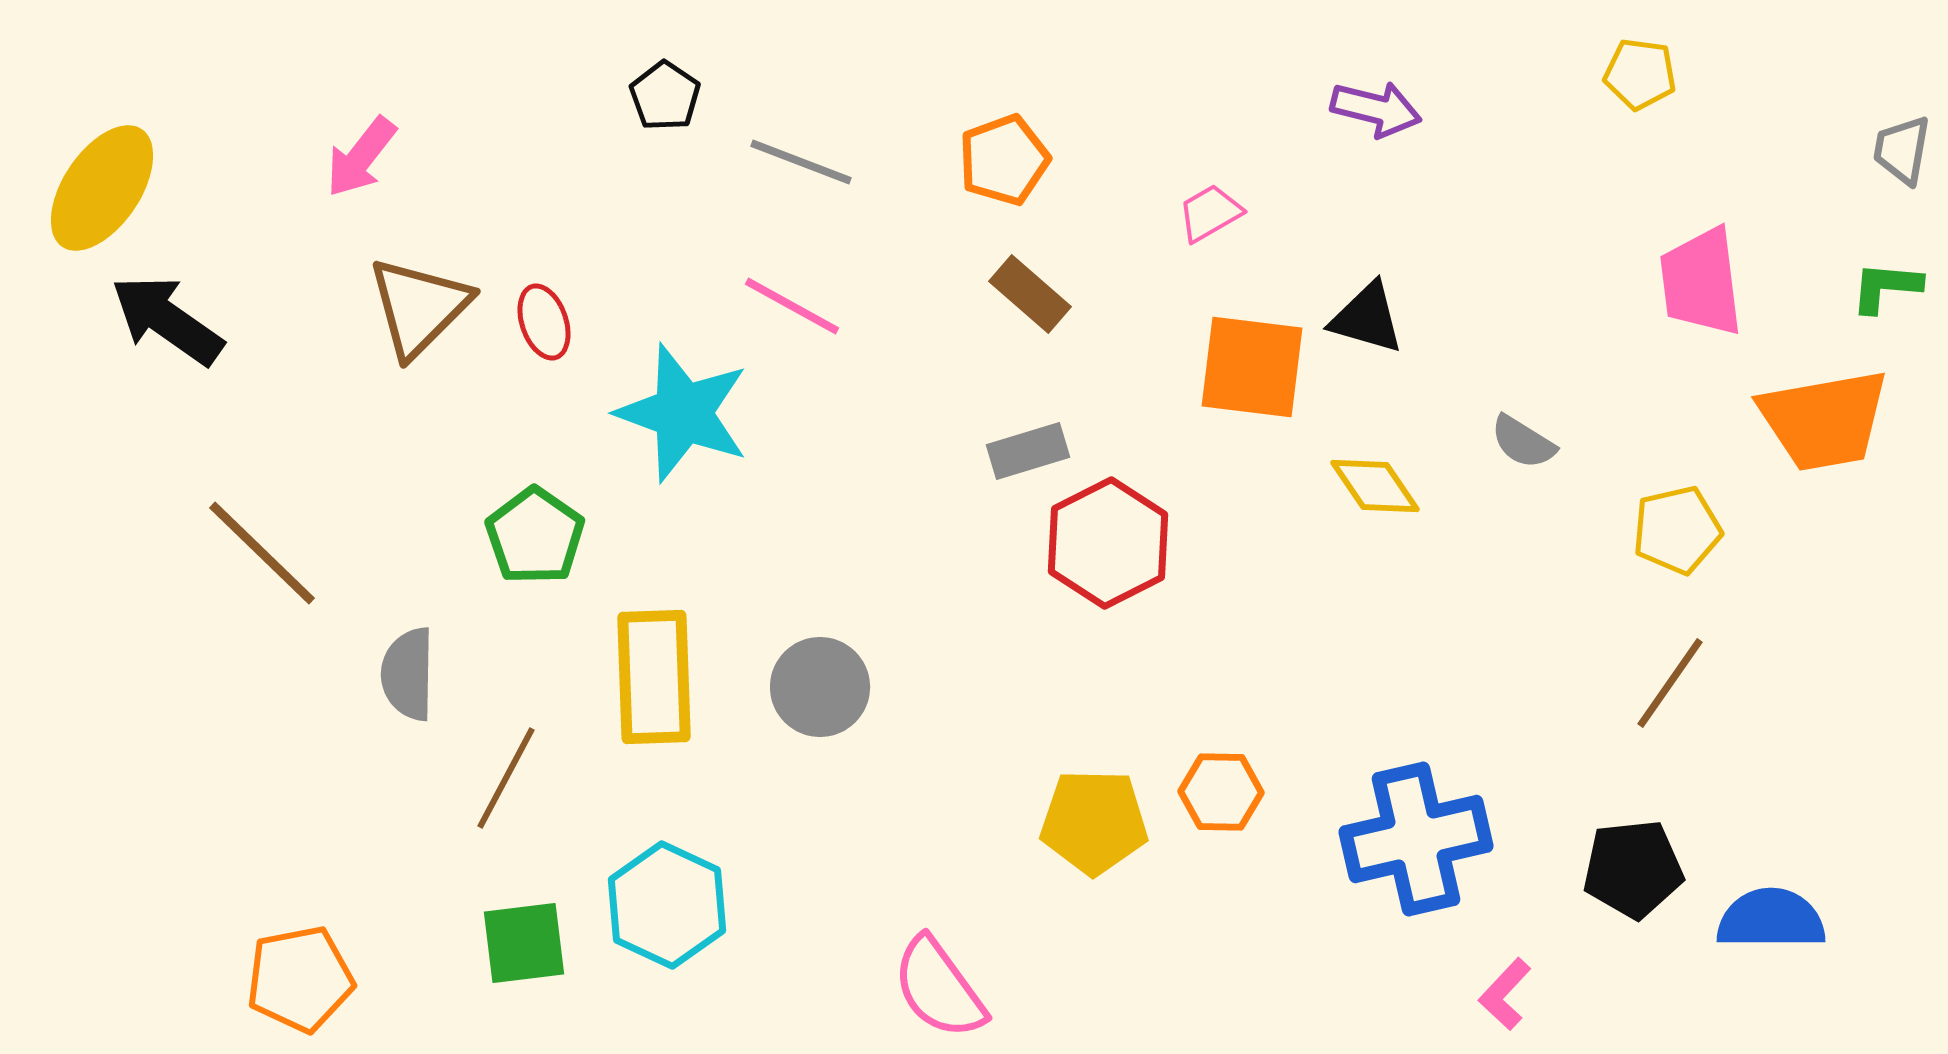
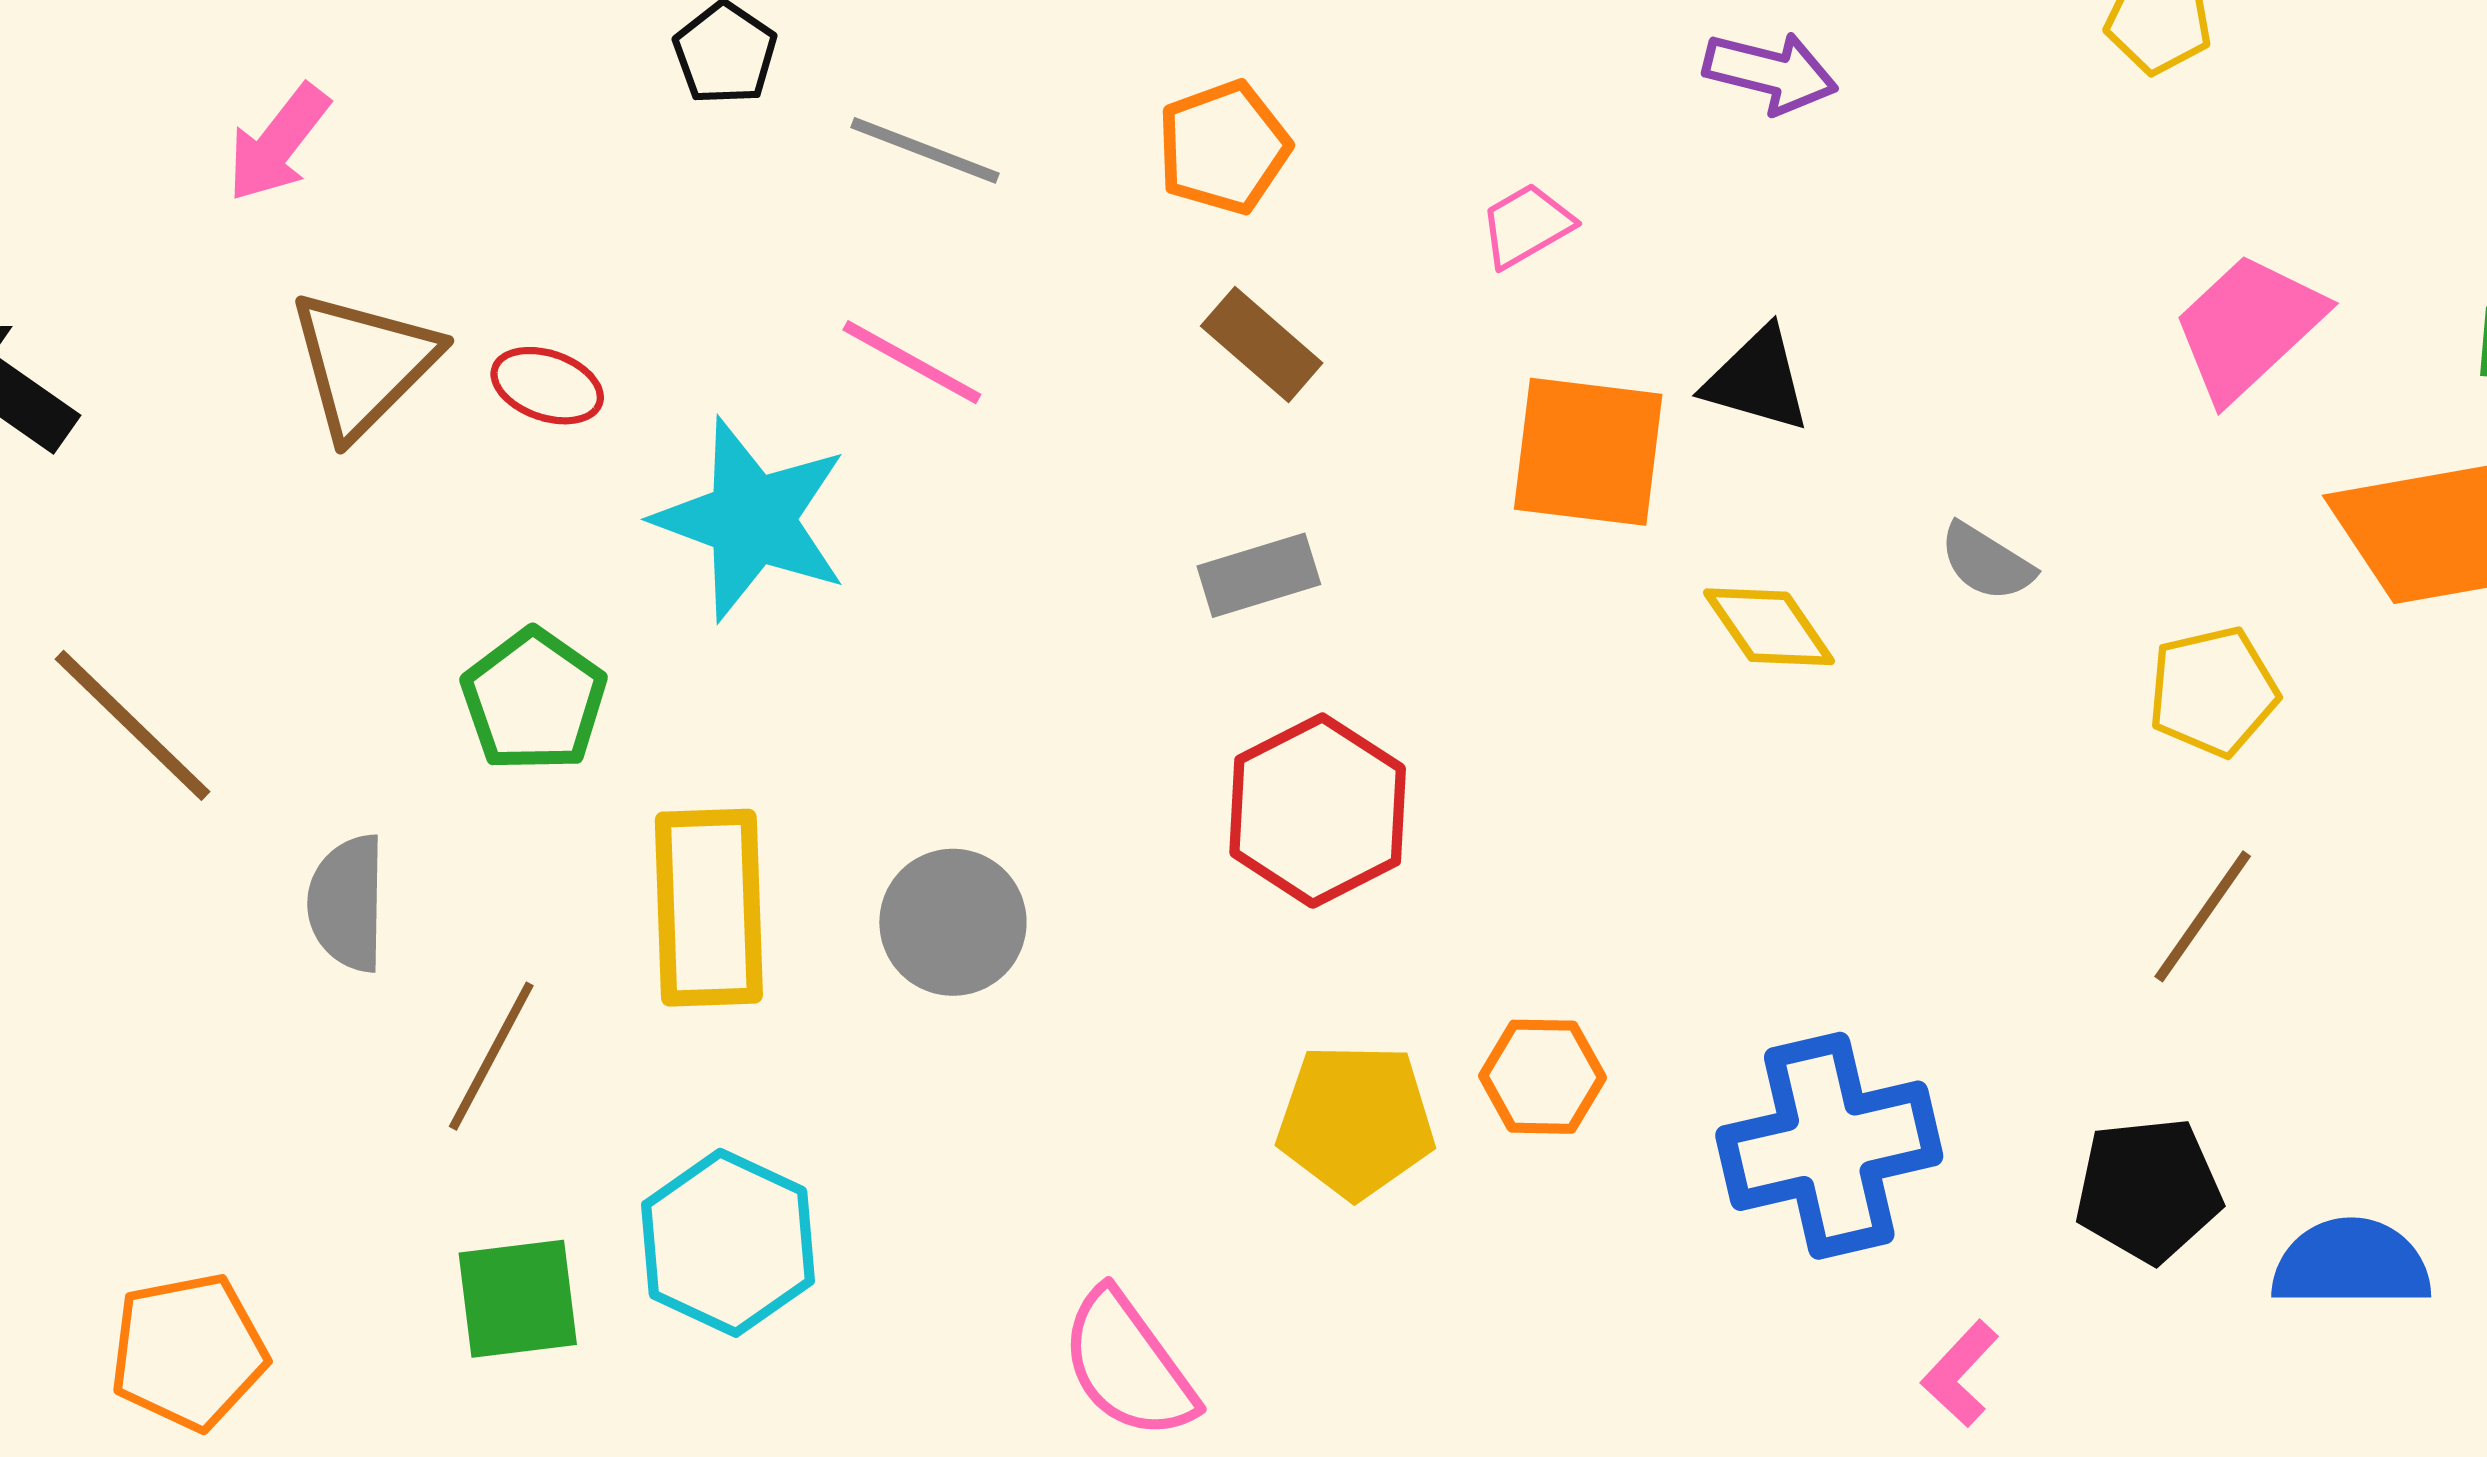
pink trapezoid: (1701, 282) -> (2248, 327), turned 54
red ellipse: (544, 322) -> (547, 386), turned -52
red hexagon: (1108, 543) -> (1318, 811), moved

